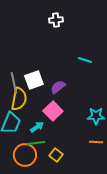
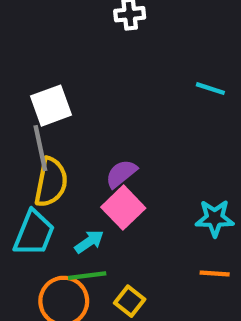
cyan line: (85, 60) -> (210, 89), moved
white square: (34, 80) -> (51, 106), moved
purple semicircle: (58, 87) -> (121, 174), moved

